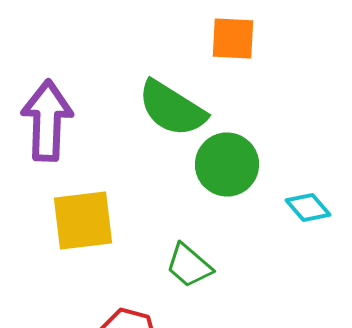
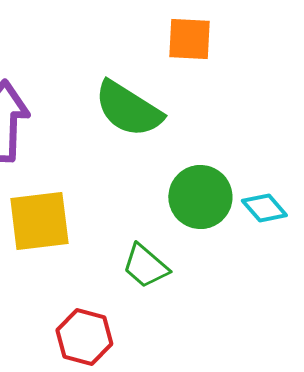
green circle: (227, 164) -> (200, 197), moved

